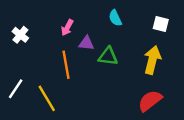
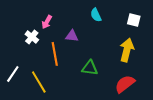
pink arrow: (67, 28) -> (47, 22), moved
white cross: (20, 35) -> (32, 37), moved
green triangle: (108, 56) -> (90, 68), moved

